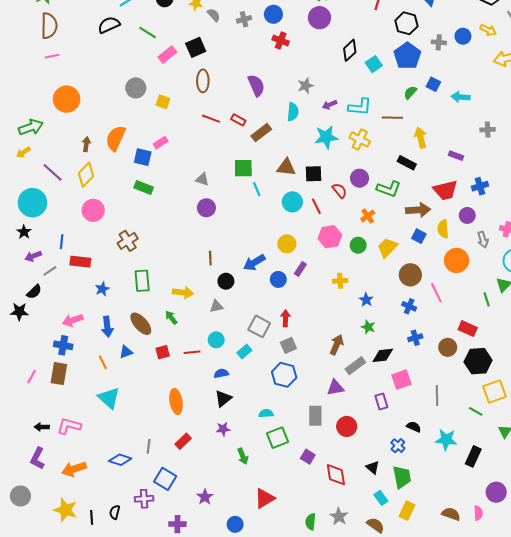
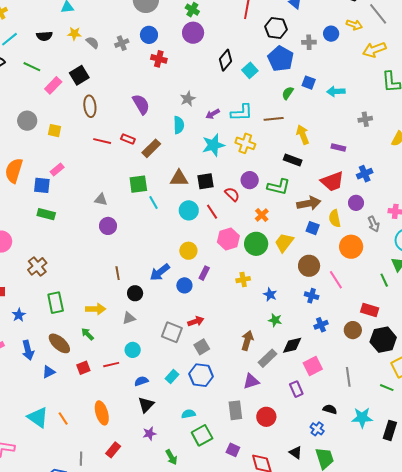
green circle: (358, 245) -> (256, 244), size x1.5
red arrow: (285, 318) -> (196, 321), turned 77
cyan rectangle: (244, 352) -> (172, 377), moved
orange line: (103, 362) -> (63, 418), moved

